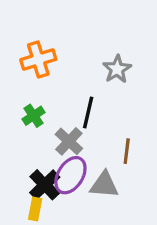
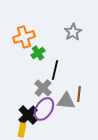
gray star: (117, 69) -> (73, 32), moved
green cross: (33, 116) -> (38, 53), moved
gray triangle: (104, 185) -> (66, 101), moved

